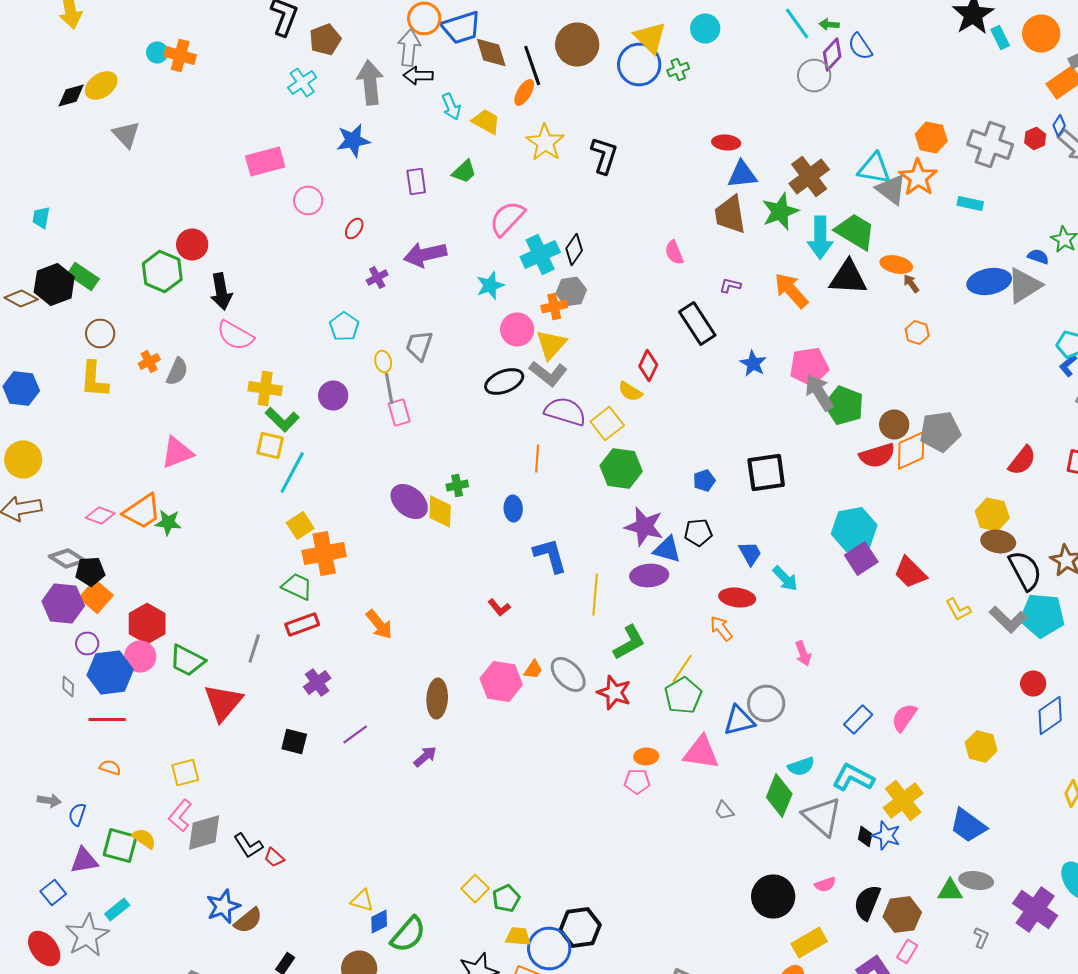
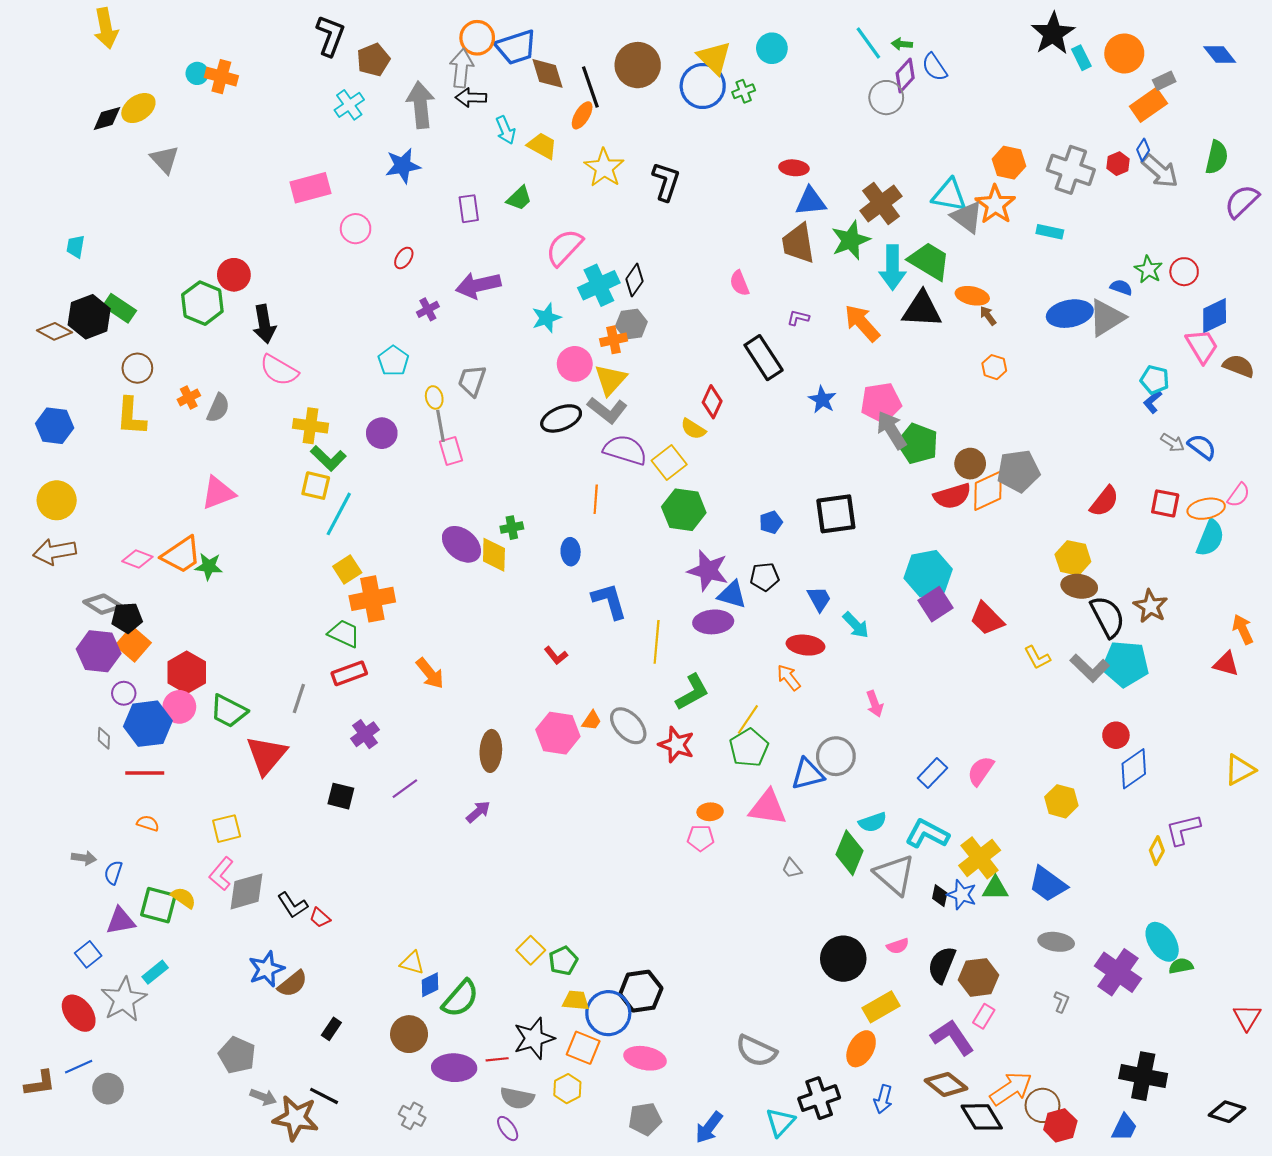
green triangle: (950, 890) -> (995, 888), moved

